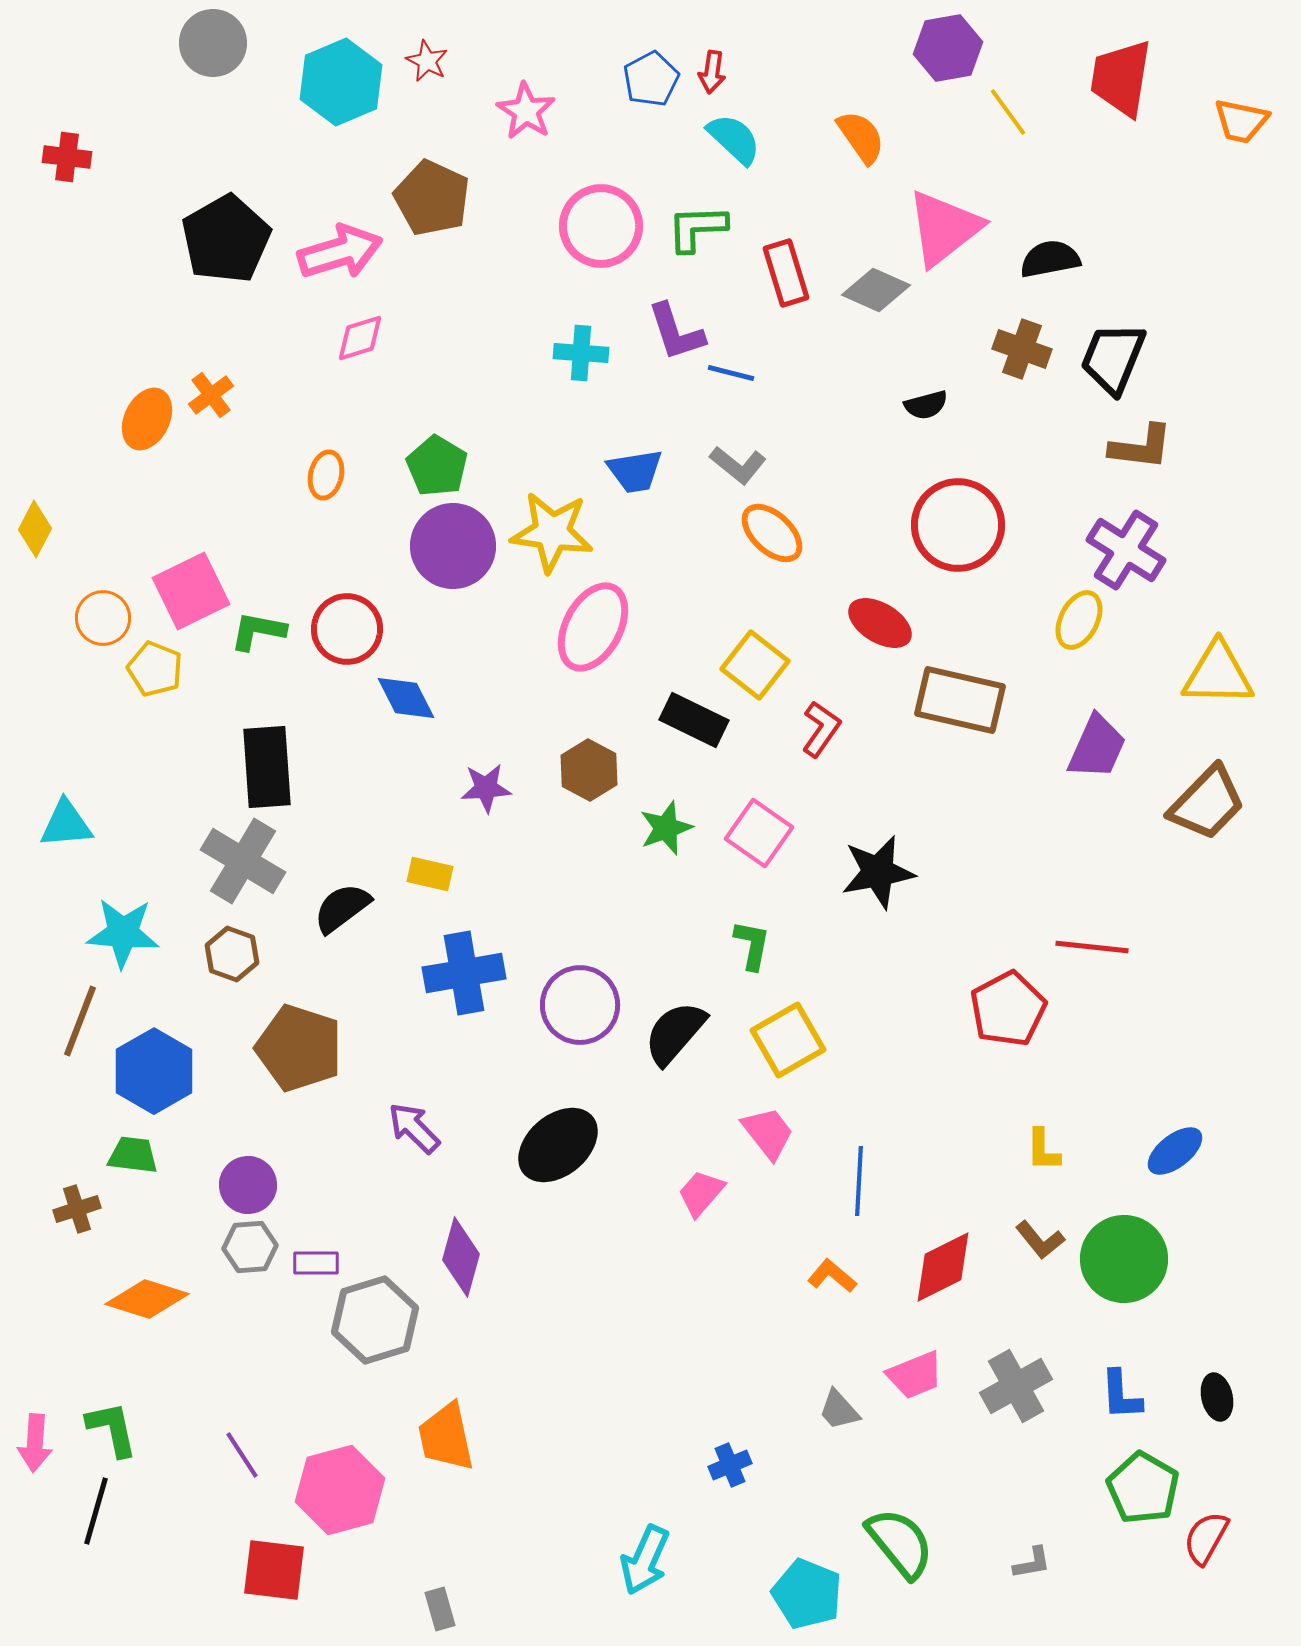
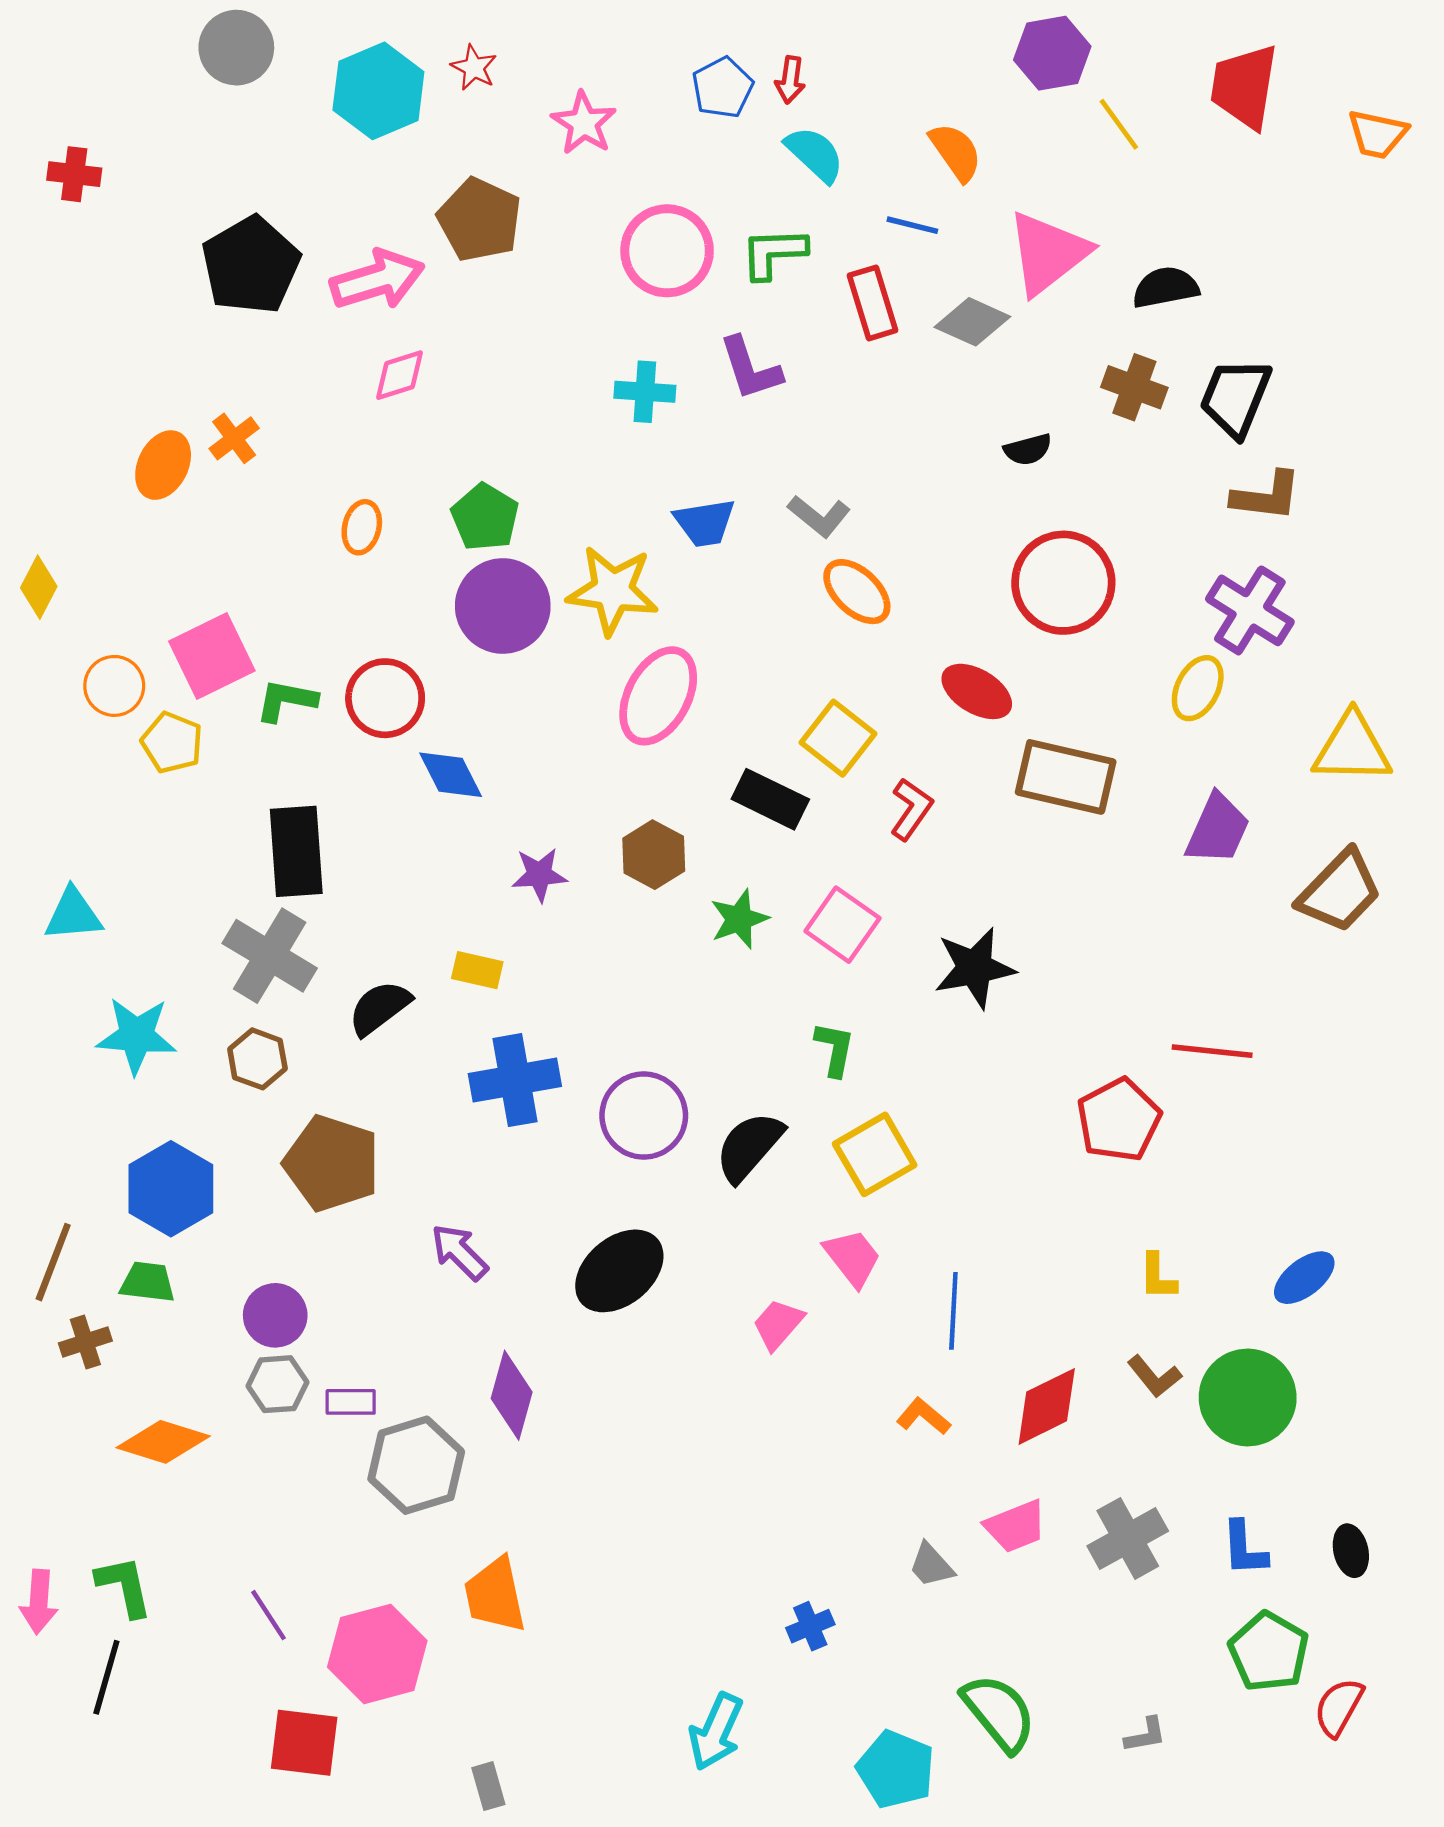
blue line: (731, 373) -> (912, 225), moved
brown line: (80, 1021) -> (53, 1262), moved

